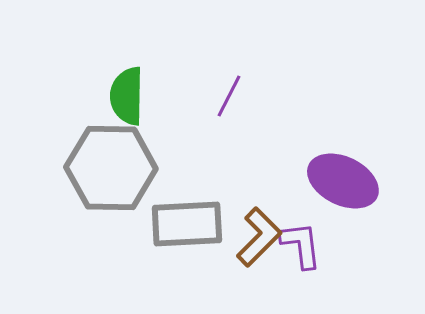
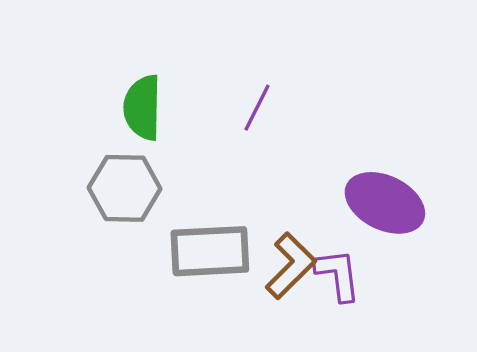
gray hexagon: (111, 168) -> (125, 188), size x0.7

